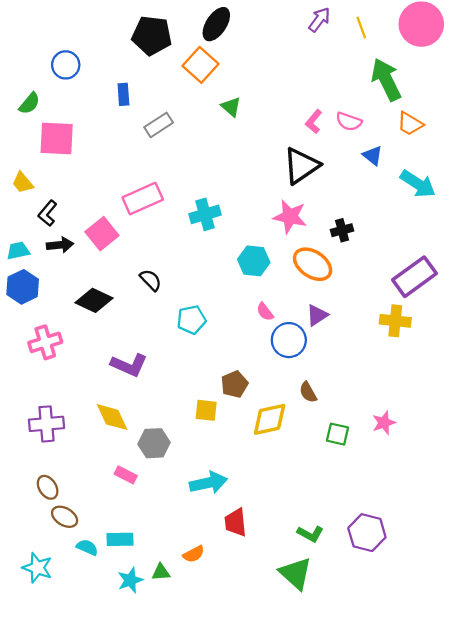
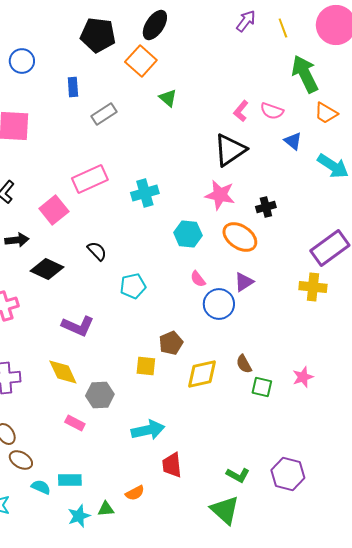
black arrow: (60, 245) -> (17, 240), moved
brown semicircle: (308, 392) -> (244, 364), moved

